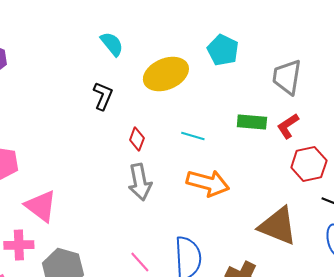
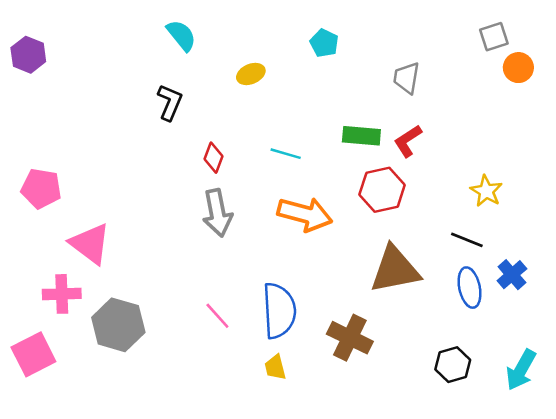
cyan pentagon: (223, 50) -> (324, 43), size x0.7
yellow ellipse: (166, 74) -> (251, 74), size x0.5
gray trapezoid: (287, 77) -> (406, 78), size x0.7
red hexagon: (309, 164) -> (382, 190), moved
brown triangle: (278, 226) -> (395, 270), turned -33

